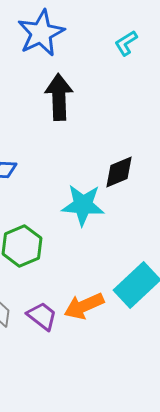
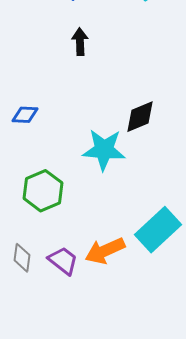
black arrow: (59, 97) -> (80, 42), size x0.6

